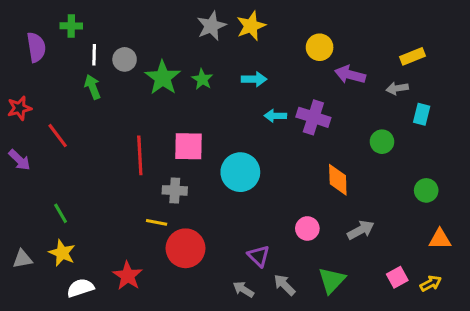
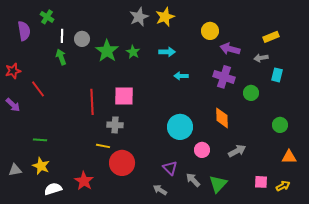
green cross: (71, 26) -> (47, 17), turned 32
purple cross: (313, 117) -> (224, 77), moved
cyan circle: (240, 172) -> (180, 127), moved
green line: (61, 213) -> (40, 140), turned -56
pink square: (397, 277) -> (261, 182), turned 32
gray arrow: (285, 285) -> (193, 180), moved

